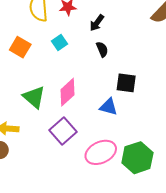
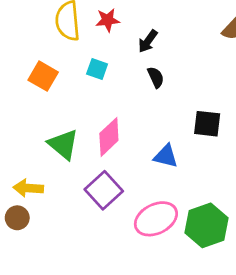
cyan square: (60, 43) -> (97, 69), turned -35
black square: (126, 83) -> (207, 124), moved

